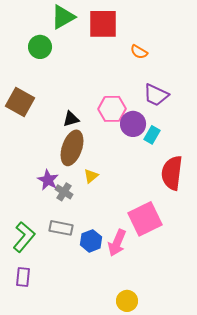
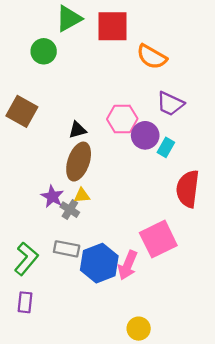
orange semicircle: (139, 52) -> (152, 57), size x1.6
yellow triangle: (91, 176) -> (82, 195), moved, turned 35
blue hexagon: (91, 241) -> (99, 263), size x1.6

